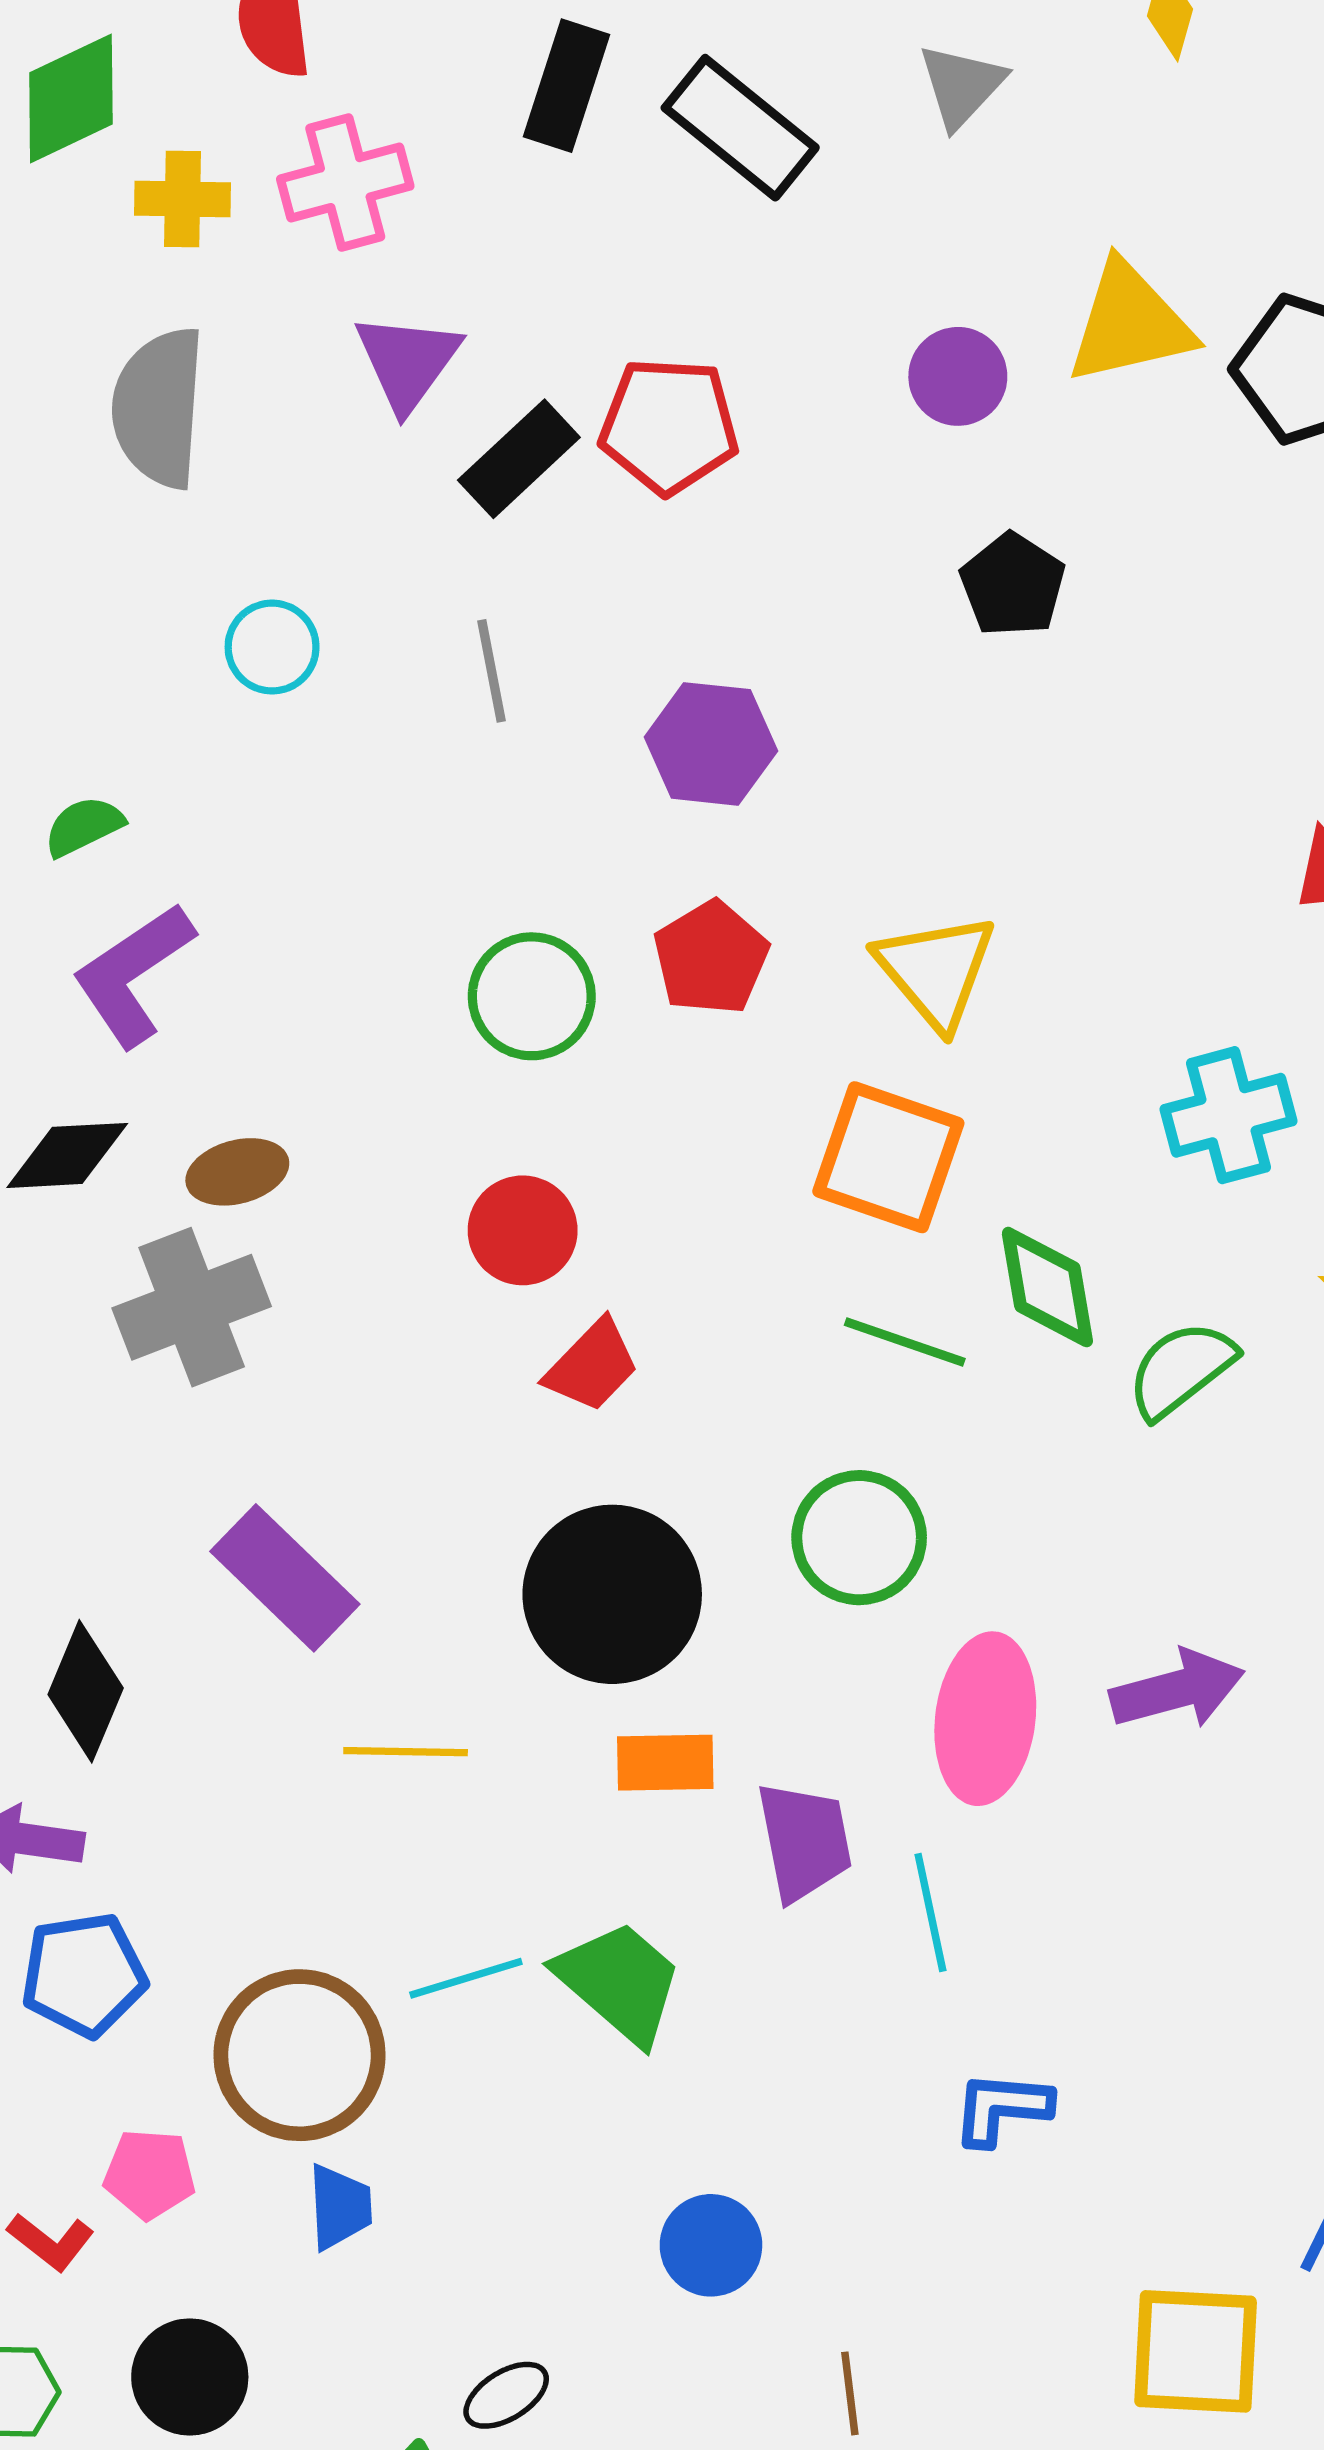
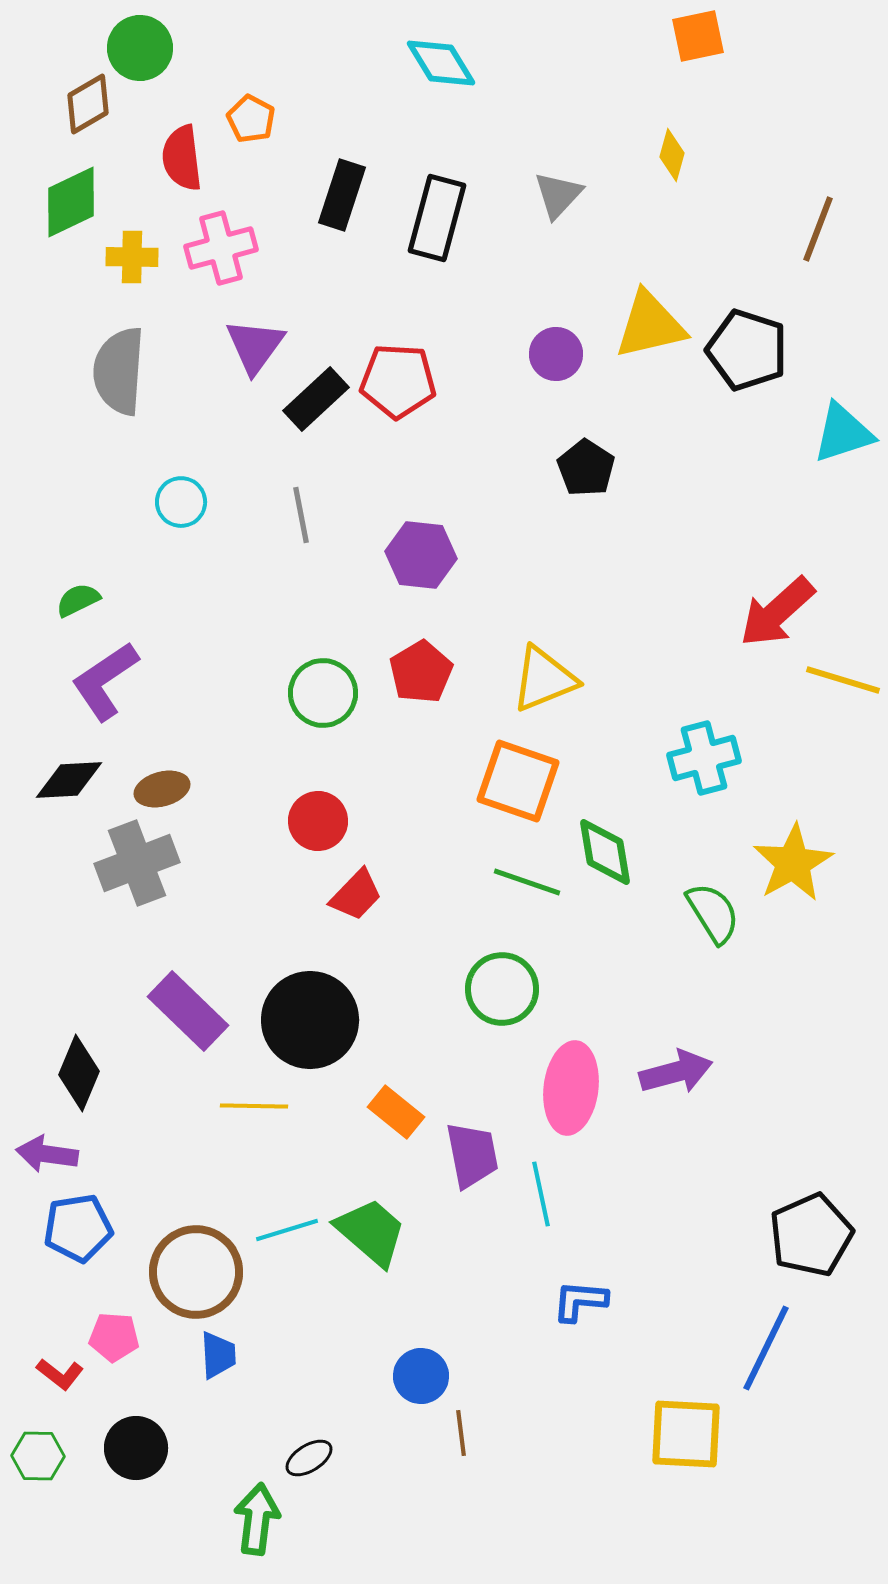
black rectangle: (740, 128) -> (437, 218), turned 66
yellow triangle: (936, 971) -> (544, 679), turned 48
green semicircle: (1181, 1369) -> (713, 913), moved, turned 96
black circle: (612, 1594) -> (310, 1020), moved
orange rectangle: (665, 1763) -> (396, 1112), turned 40
brown line: (850, 2393) -> (461, 1433), moved

